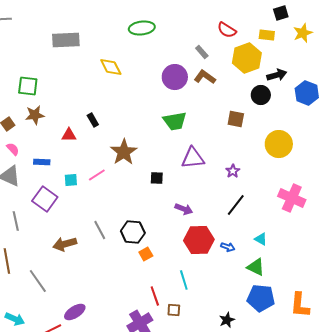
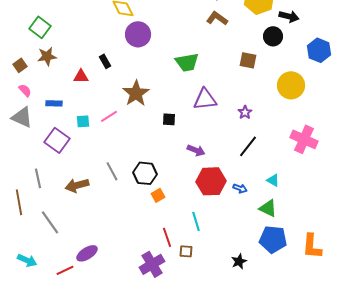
black arrow: (277, 75) -> (289, 16), turned 30
purple circle: (175, 77) -> (138, 34), moved
green square: (28, 86) -> (40, 27), turned 30
blue hexagon: (307, 93) -> (319, 50), moved
gray line: (16, 221) -> (38, 178), moved

